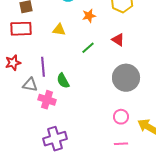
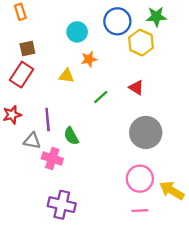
orange star: (89, 16) -> (89, 59), moved
red rectangle: (21, 29) -> (22, 75), turned -55
pink circle: (121, 117) -> (140, 179), size x1.5
purple cross: (55, 139) -> (62, 205), turned 30

